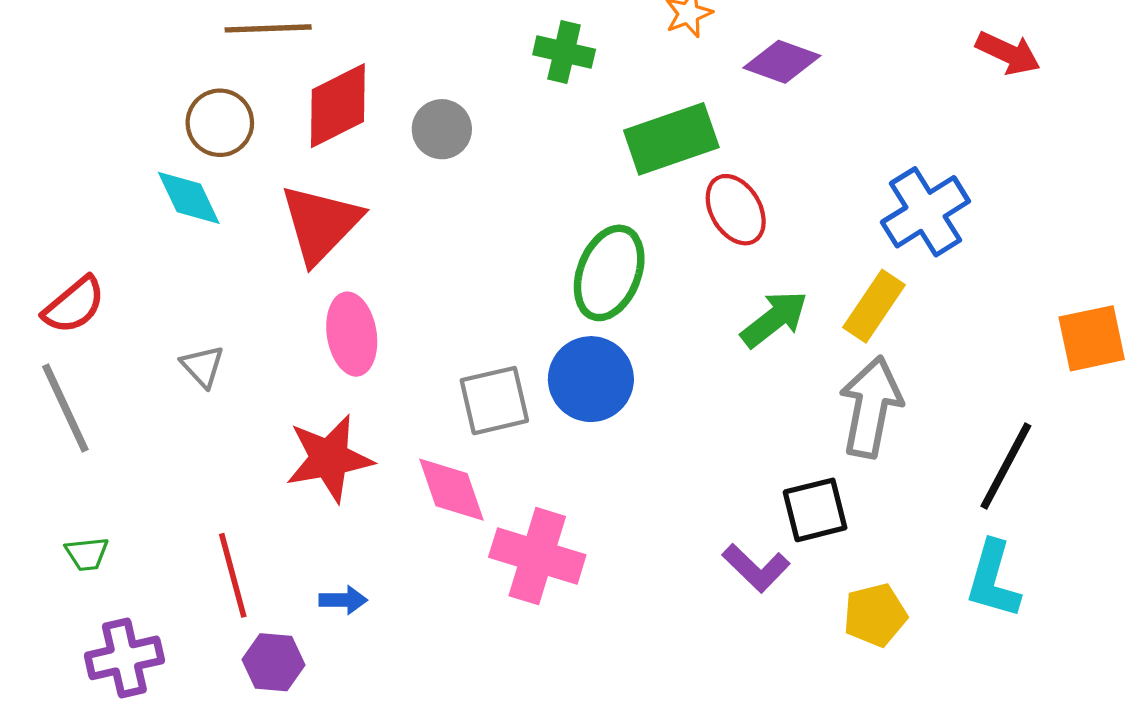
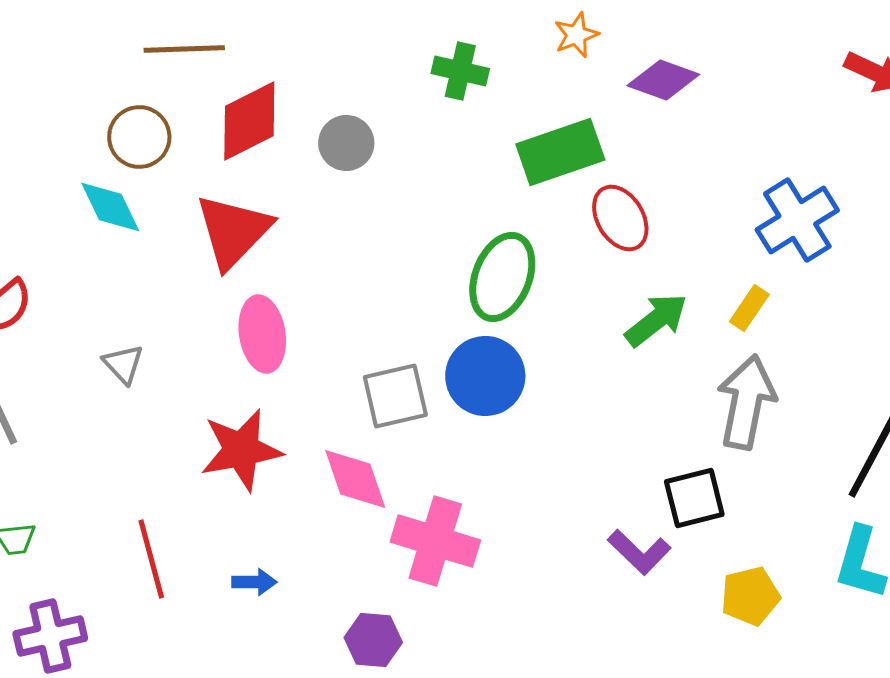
yellow rectangle: (874, 306) -> (749, 308), size x0.7
purple hexagon: (273, 662) -> (373, 640), moved

